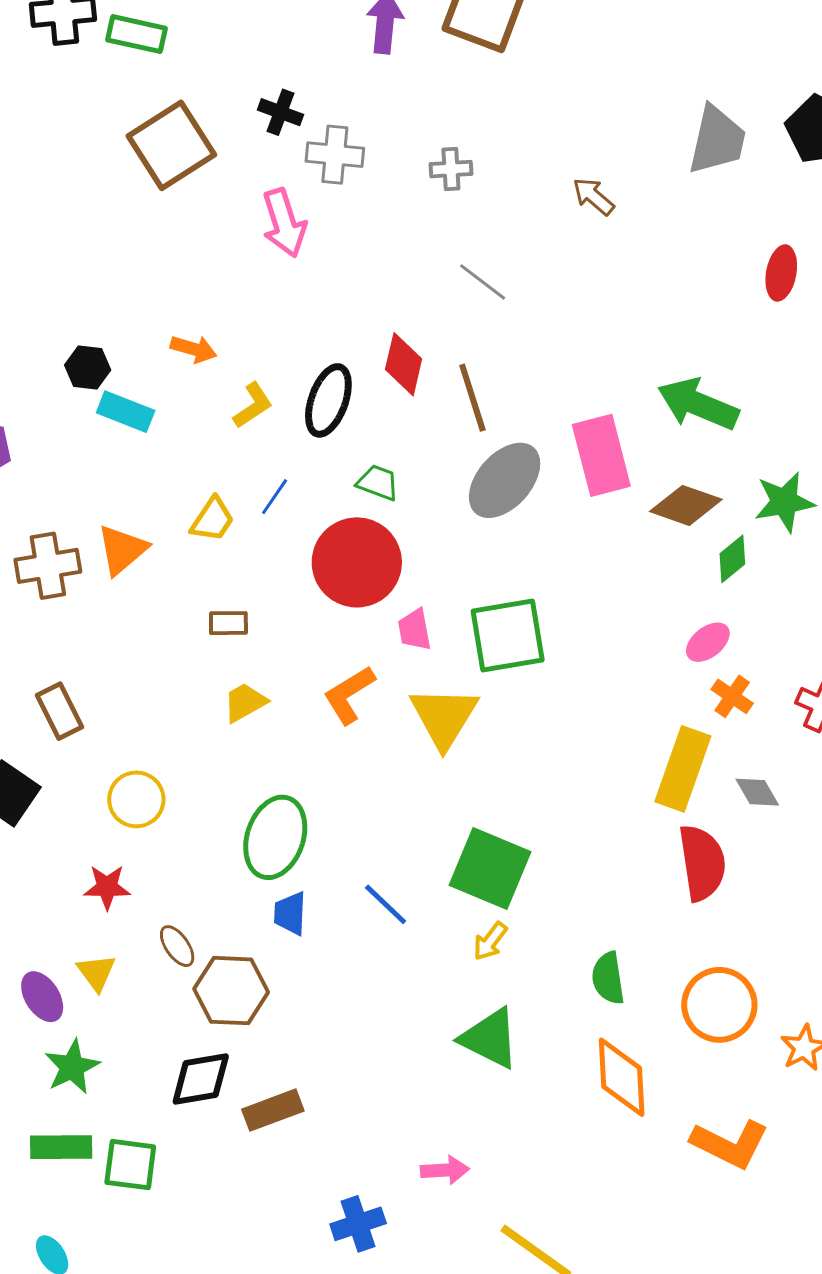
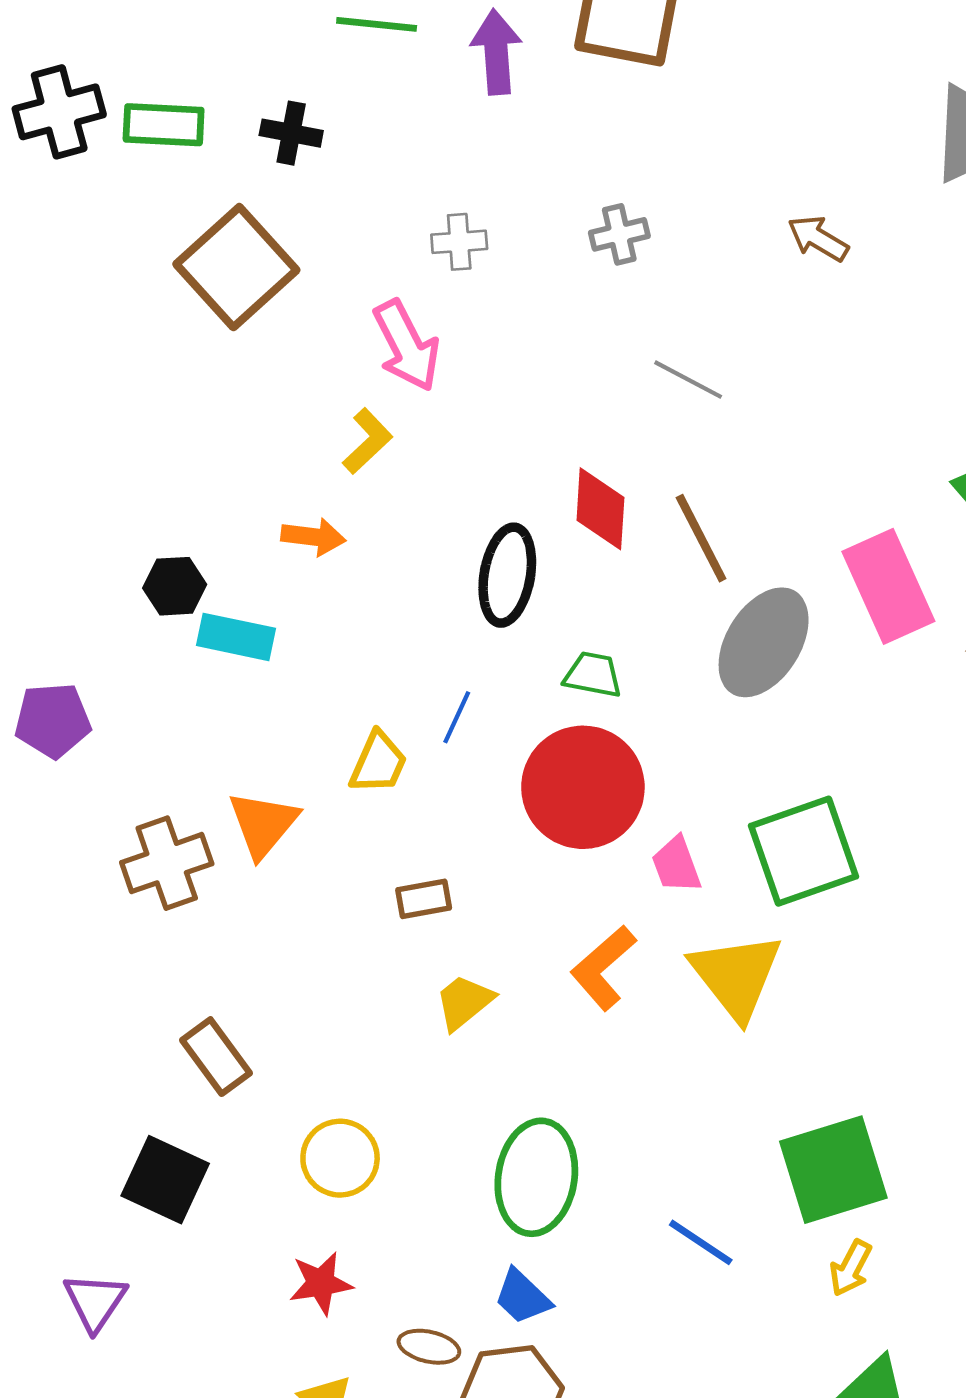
black cross: (280, 112) -> (291, 133), moved
gray cross: (335, 155) -> (459, 242), size x0.7
yellow L-shape: (253, 405) -> (367, 441), moved
green square: (490, 868) -> (833, 1170), turned -30
blue trapezoid: (290, 913) -> (522, 1297), moved, turned -39
brown ellipse: (177, 946) -> (429, 1347), turned -33

